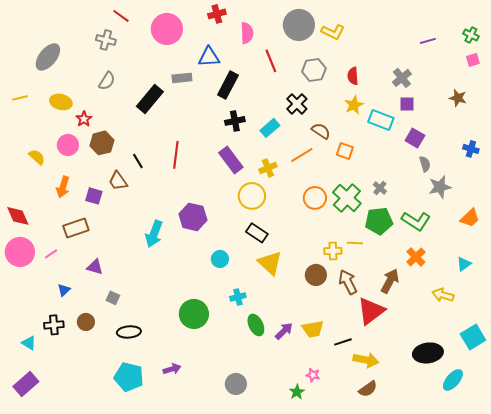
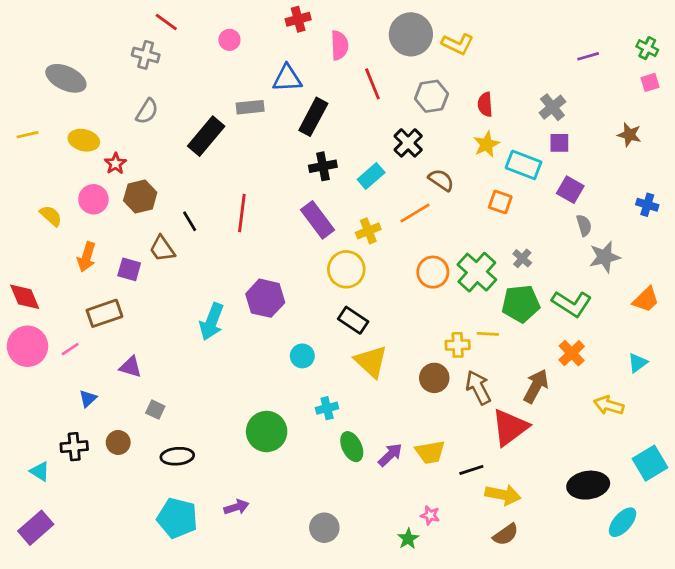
pink circle: (167, 29) -> (229, 40), size x0.5
gray ellipse: (48, 57) -> (66, 78), turned 76
orange square: (345, 151) -> (500, 202), moved

